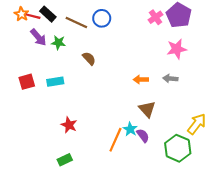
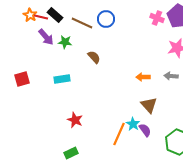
pink cross: (156, 17) -> (157, 18), turned -32
red square: (27, 82) -> (22, 79), moved

